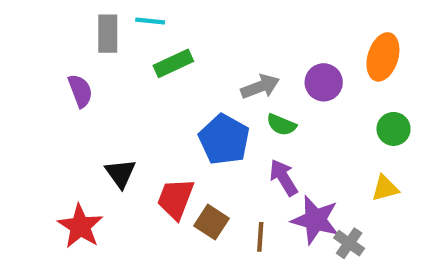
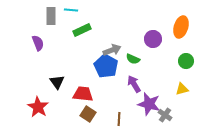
gray arrow: (260, 87) -> (112, 50), moved
red trapezoid: (176, 199) -> (83, 94), turned 75
brown square: (212, 222) -> (88, 114), moved
brown line: (260, 237) -> (119, 119), moved

